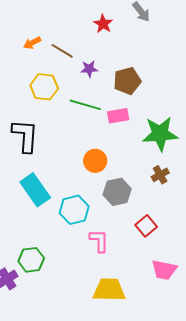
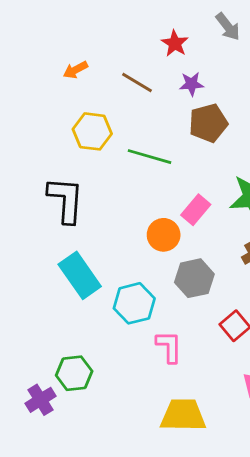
brown line: (62, 51) -> (137, 82), moved
purple star: (89, 69) -> (192, 84), moved
pink rectangle: (118, 116) -> (196, 210), moved, turned -40

